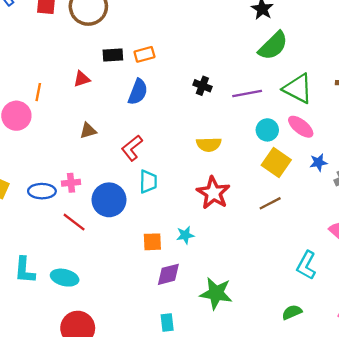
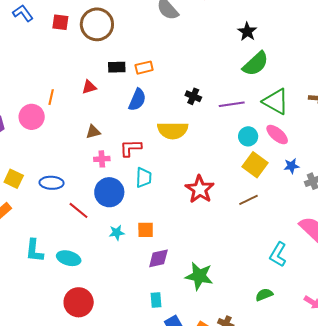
yellow semicircle: (209, 144) -> (173, 130), moved, size x1.4
red L-shape: (132, 148) -> (131, 148), turned 35
pink cross: (71, 183) -> (102, 159), moved
cyan star: (185, 235) -> (117, 233), moved

